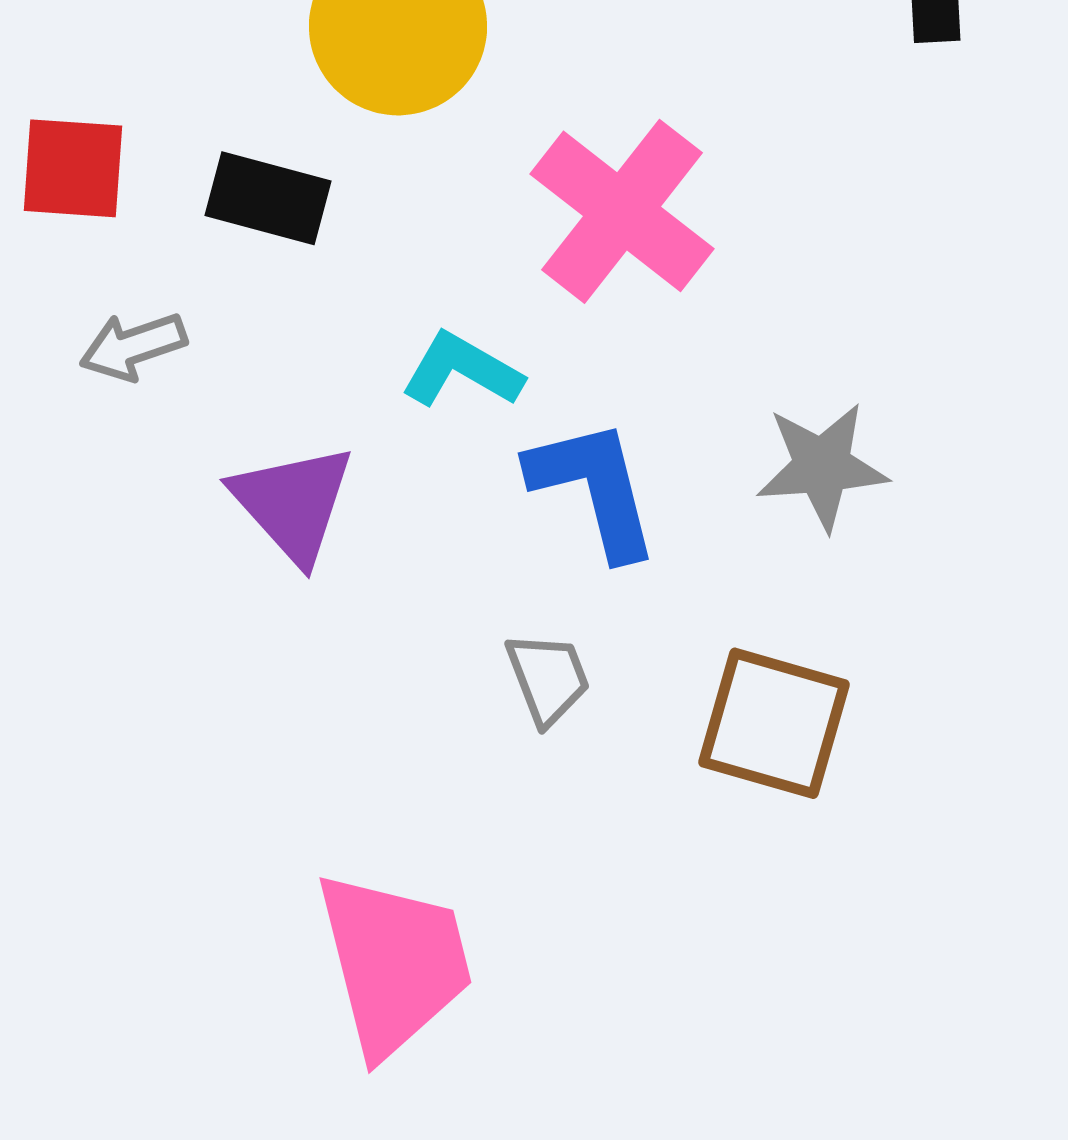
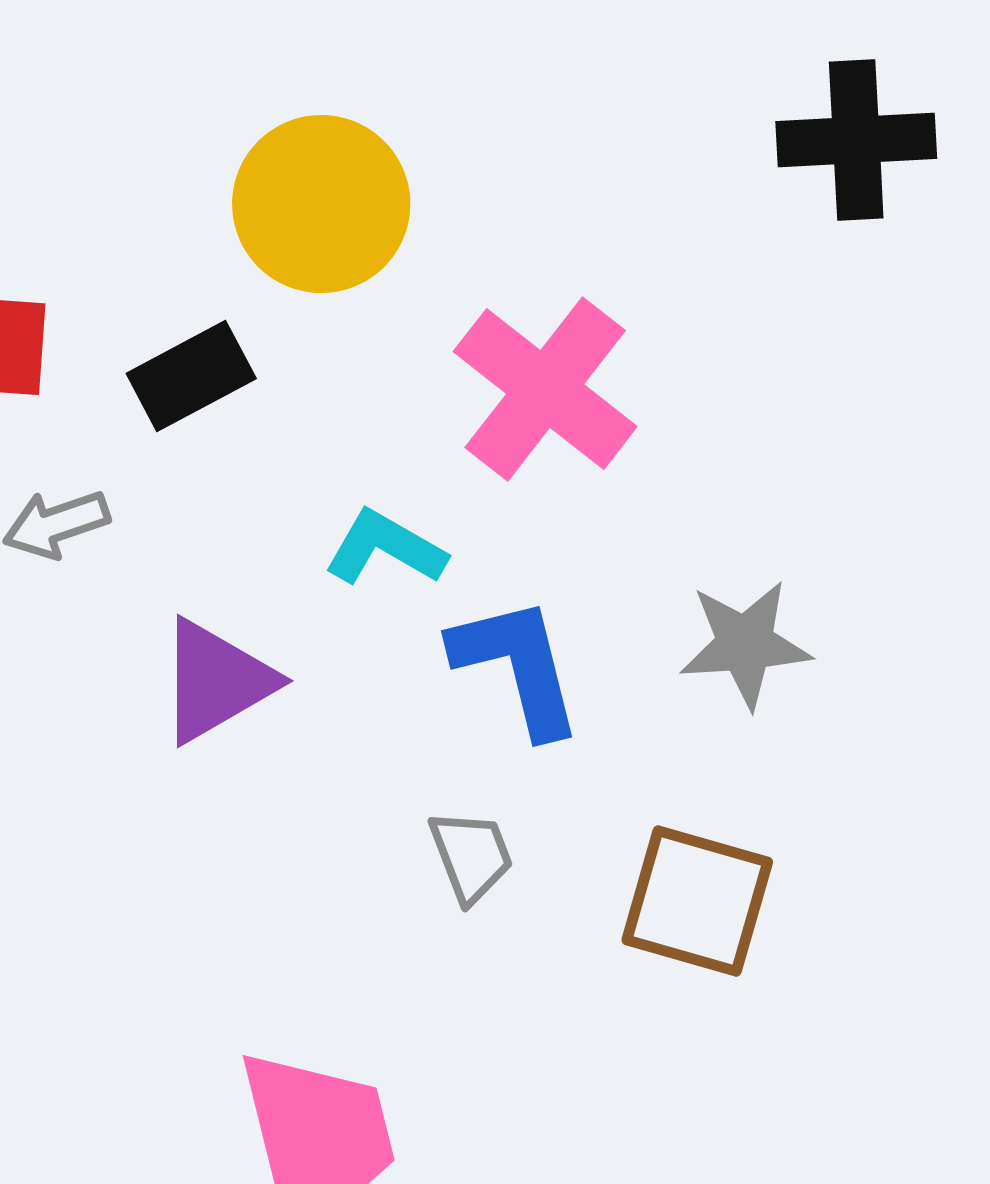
black rectangle: (268, 198) -> (191, 376), turned -43
purple triangle: (293, 503) -> (216, 681), turned 42

